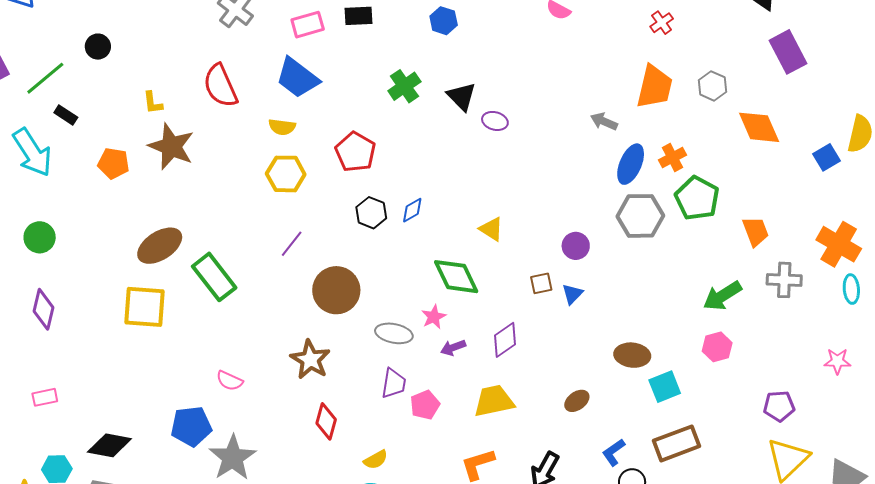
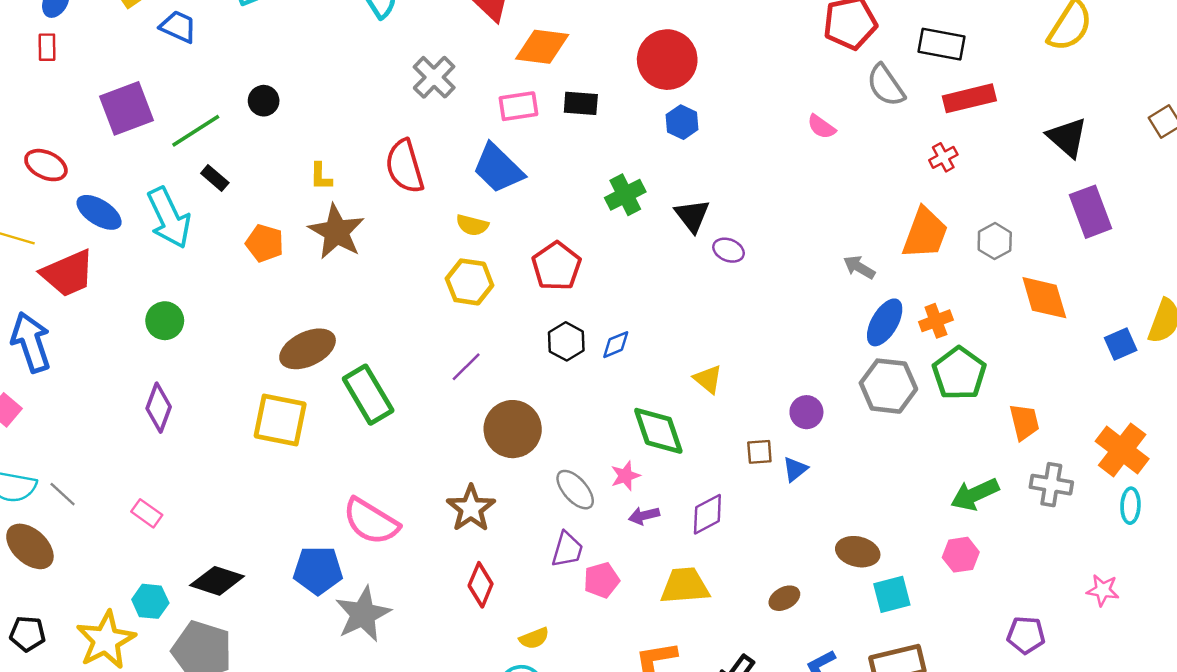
gray ellipse: (394, 333) -> (575, 490), turned 30
pink semicircle: (230, 381) -> (371, 521), size x1.8
pink rectangle: (45, 397) -> (147, 513), turned 40

